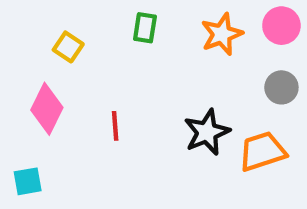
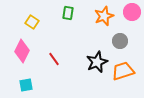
gray circle: (281, 87) -> (120, 41), moved
red line: (115, 126) -> (54, 59), turned -32
cyan square: (28, 181) -> (26, 85), moved

